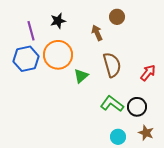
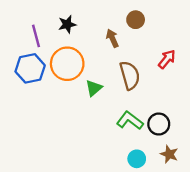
red arrow: (148, 73) -> (167, 59), moved

